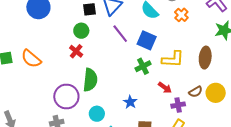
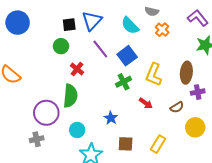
blue square: (147, 40) -> (127, 56), turned 30
red cross: (76, 51) -> (77, 69), moved
yellow L-shape: (173, 59) -> (154, 75), turned 110
yellow circle: (216, 93) -> (195, 127), moved
purple cross: (178, 105) -> (198, 92), moved

